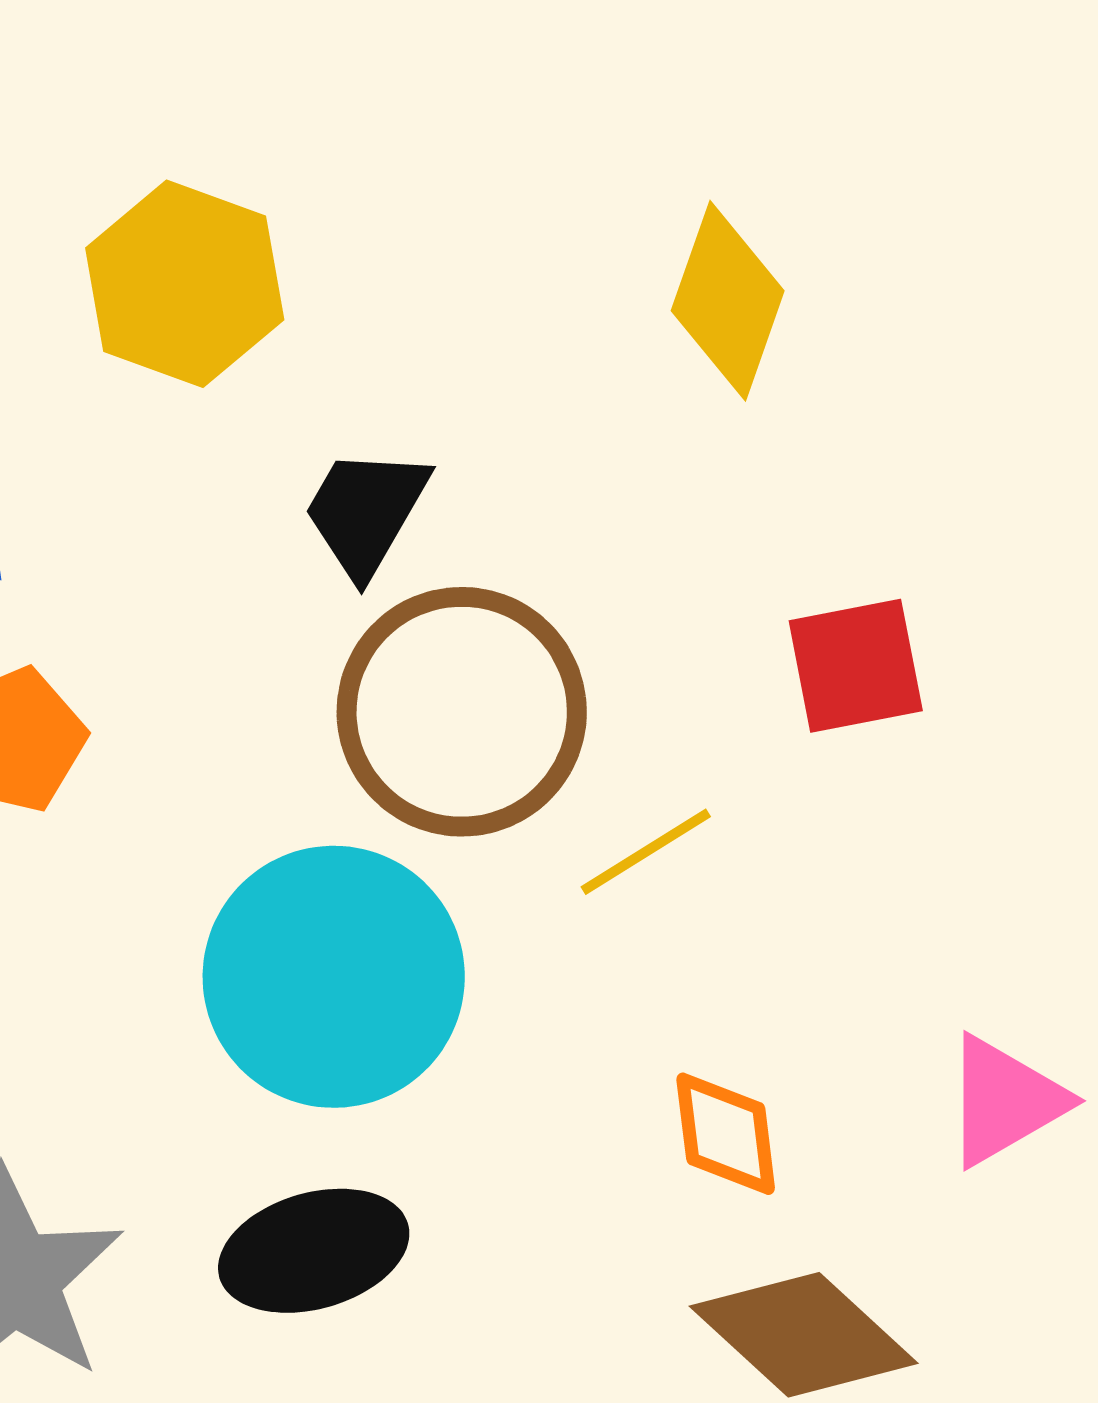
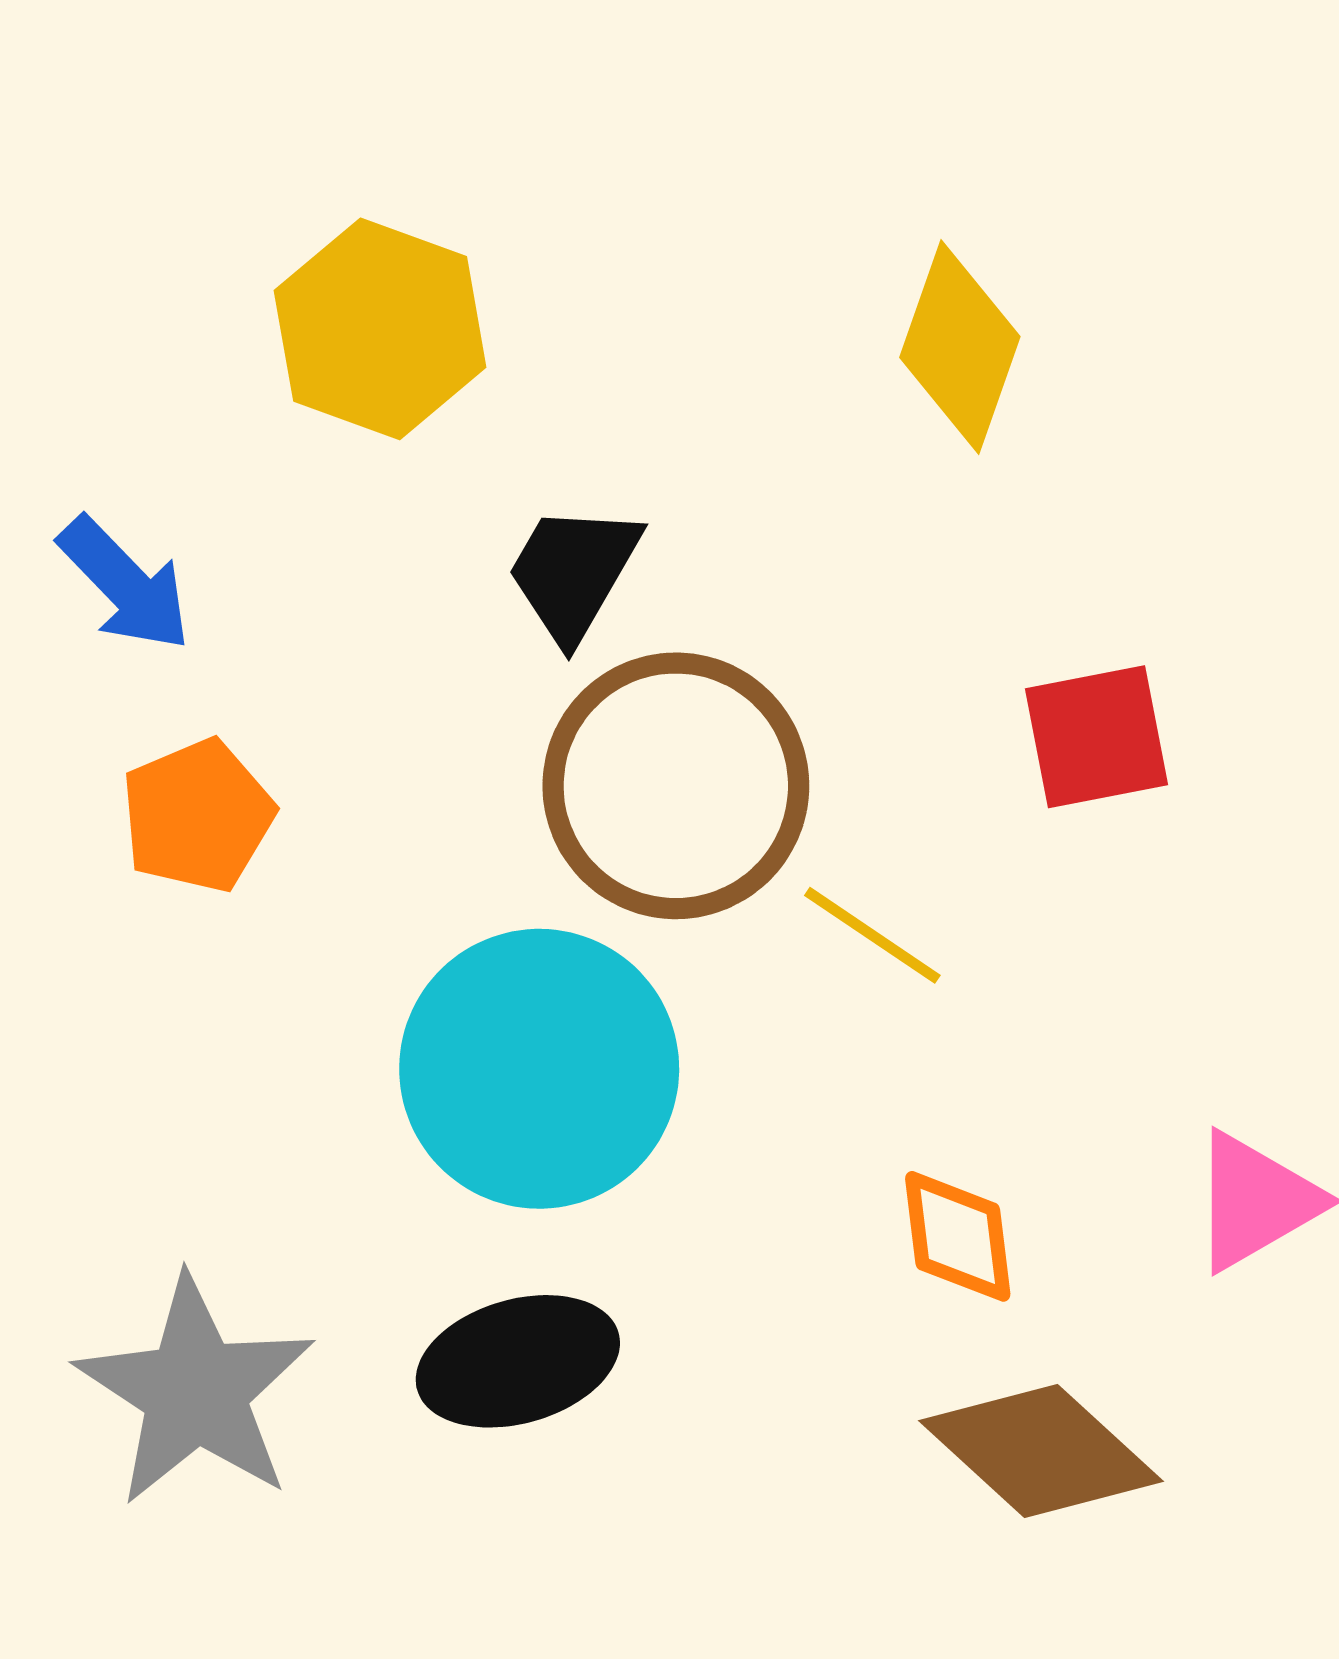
yellow line: (646, 852) -> (872, 935), turned 66

